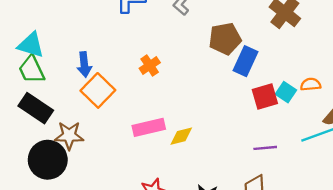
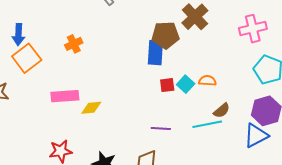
brown pentagon: (225, 39) -> (165, 35), moved
blue rectangle: (246, 61) -> (155, 53), turned -30
red square: (265, 97) -> (167, 85), size x0.7

